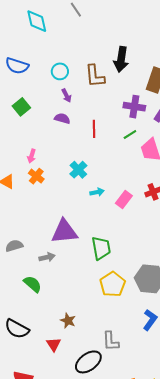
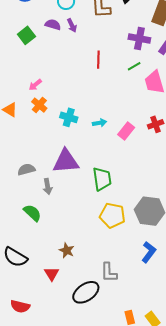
purple semicircle: (62, 118) -> (53, 25), moved
pink arrow: (32, 156) -> (35, 85), turned 32
cyan cross: (78, 170) -> (69, 117), moved, turned -30
gray semicircle: (14, 246) -> (26, 169), moved
gray arrow: (47, 257) -> (48, 186), turned 91
yellow pentagon: (113, 284) -> (112, 215), turned -30

